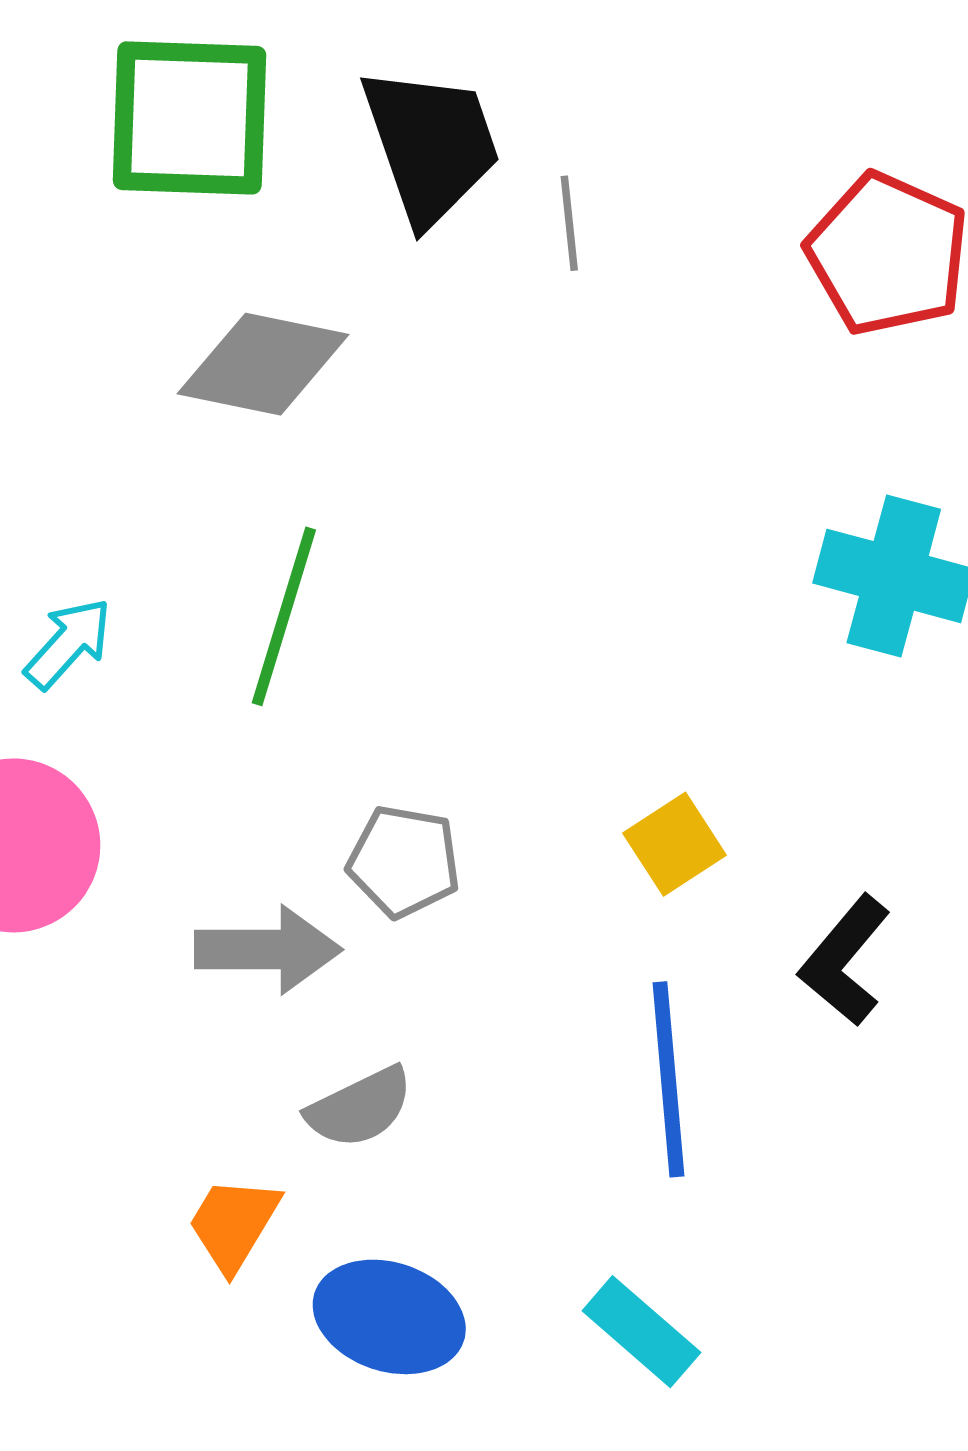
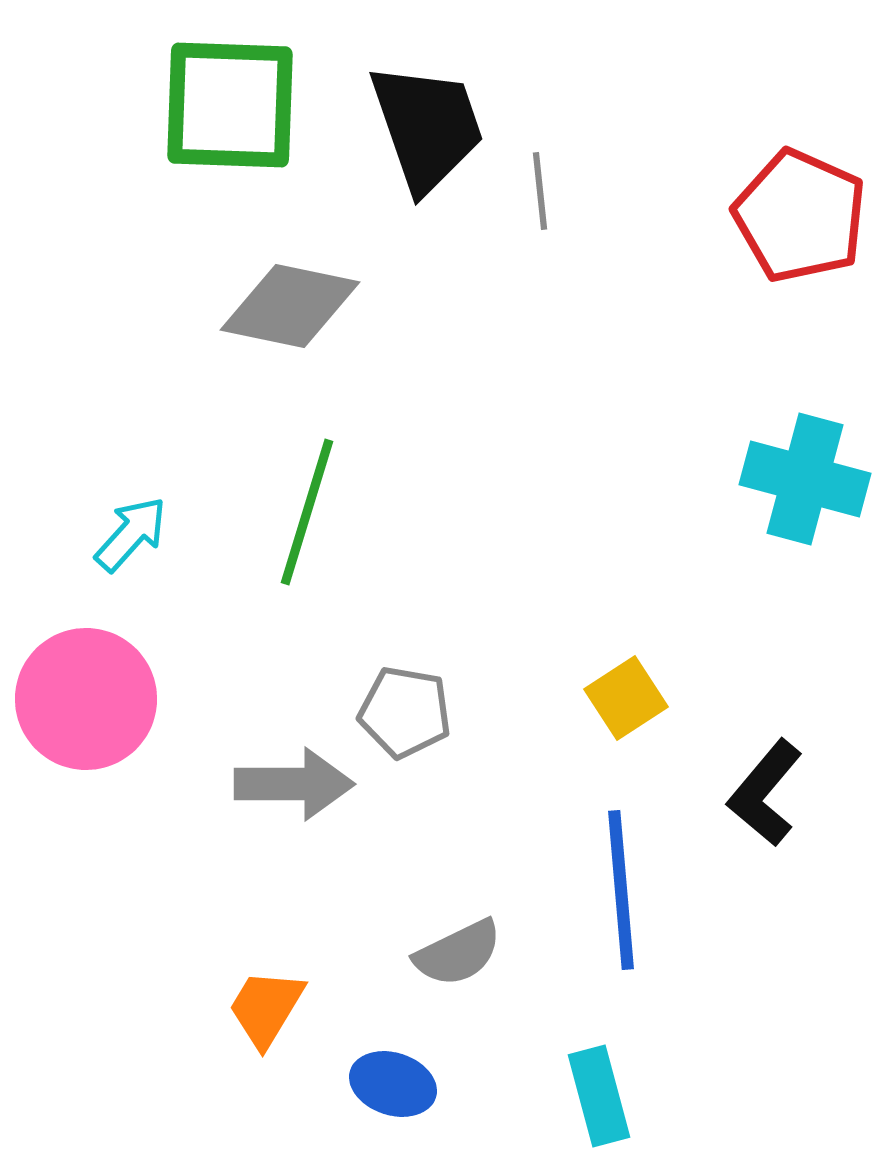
gray semicircle: (360, 1108) -> (458, 953), moved
blue ellipse: (389, 1317) -> (393, 1084), size x0.7
cyan rectangle: (641, 1332) -> (599, 1096), turned 34

